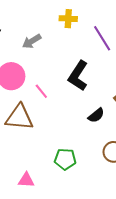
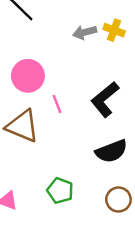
gray arrow: (32, 41) -> (85, 32), moved
black semicircle: (96, 115) -> (111, 151), size x1.5

